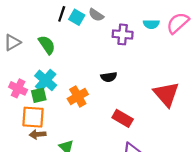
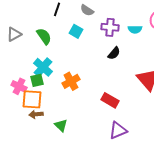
cyan square: (77, 17) -> (76, 31), moved
cyan semicircle: (151, 24) -> (135, 29), moved
black semicircle: (109, 77) -> (114, 53), moved, turned -40
pink cross: (18, 88) -> (19, 86), moved

